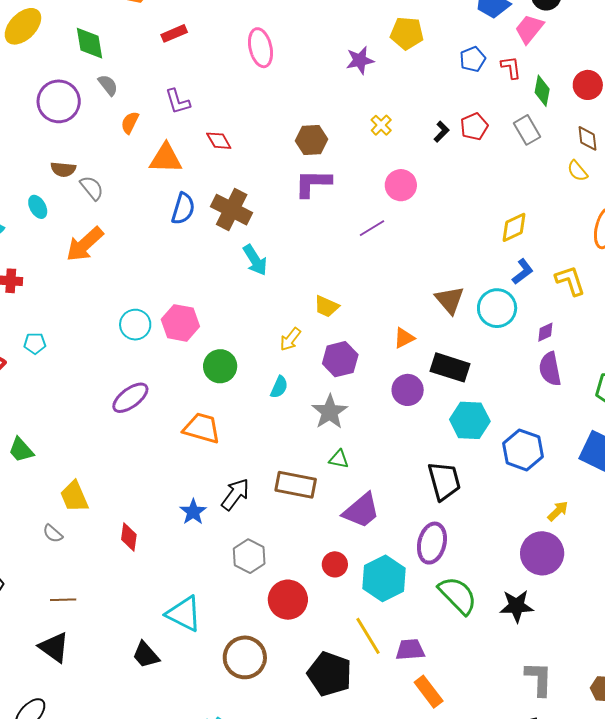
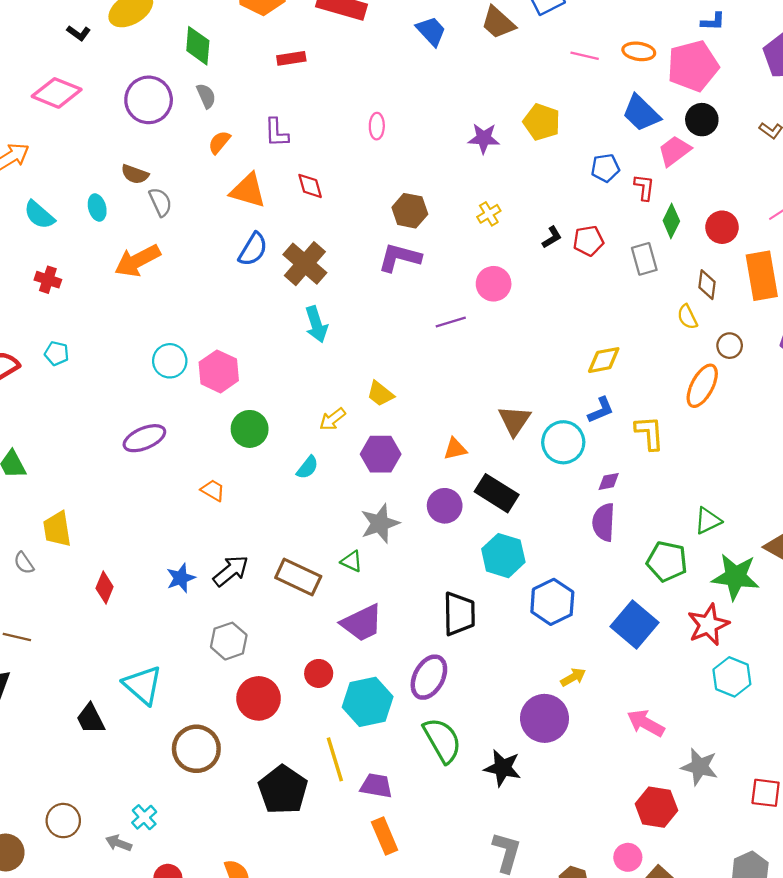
pink ellipse: (261, 48) -> (377, 126), moved, size x0.6
gray star: (330, 412) -> (380, 523), moved
orange trapezoid: (202, 428) -> (213, 490), size x0.6

